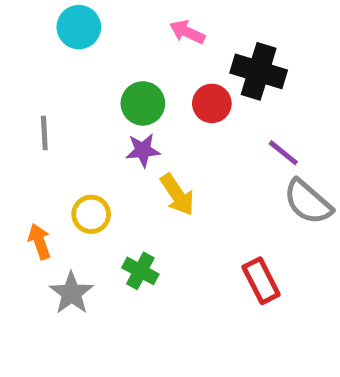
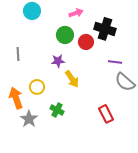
pink arrow: (187, 32) -> (76, 13), turned 136
green circle: (143, 103) -> (65, 35), moved
purple line: (283, 153) -> (115, 62), turned -32
orange arrow: (39, 241) -> (16, 98), size x1.5

